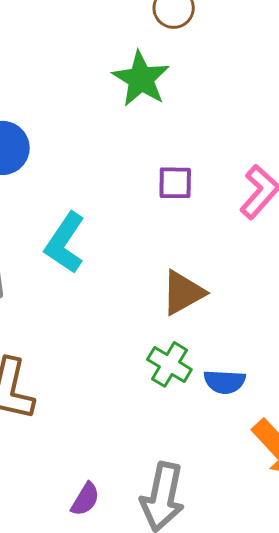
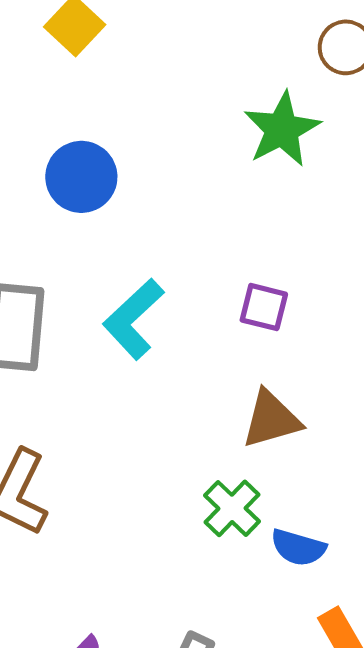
purple square: (175, 183) -> (264, 307), moved

